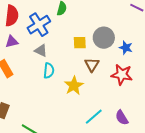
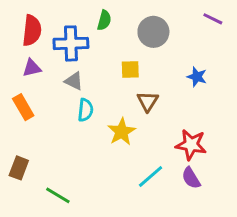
blue cross: (39, 25) -> (71, 43), turned 30
gray circle: (104, 38) -> (153, 32), moved
red star: (122, 75) -> (191, 145), moved

